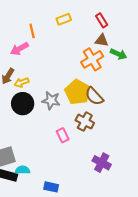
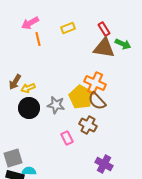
brown triangle: (102, 40) -> (104, 48), size x1.6
pink arrow: (19, 49) -> (30, 23), moved
green arrow: (119, 54) -> (123, 44), moved
orange cross: (92, 59) -> (95, 83), moved, turned -35

